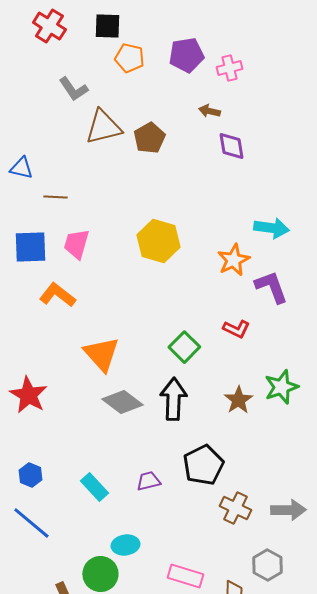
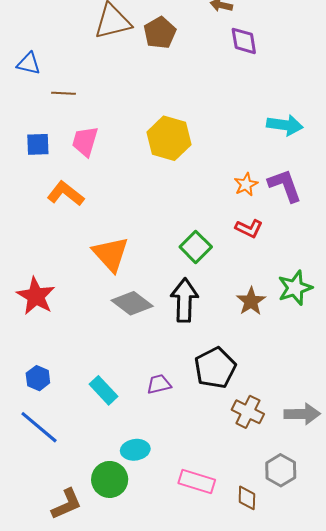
blue square: (30, 247) -> (38, 144), size x0.7
orange star: (233, 260) -> (246, 184), moved, size x0.7

